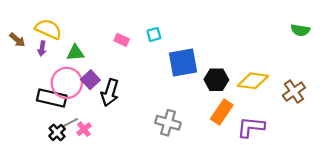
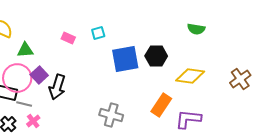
green semicircle: (300, 30) -> (196, 29), moved
black hexagon: (216, 80) -> (156, 56), moved
brown cross: (294, 92) -> (240, 79), moved
gray line: (70, 123) -> (24, 104), moved, turned 42

